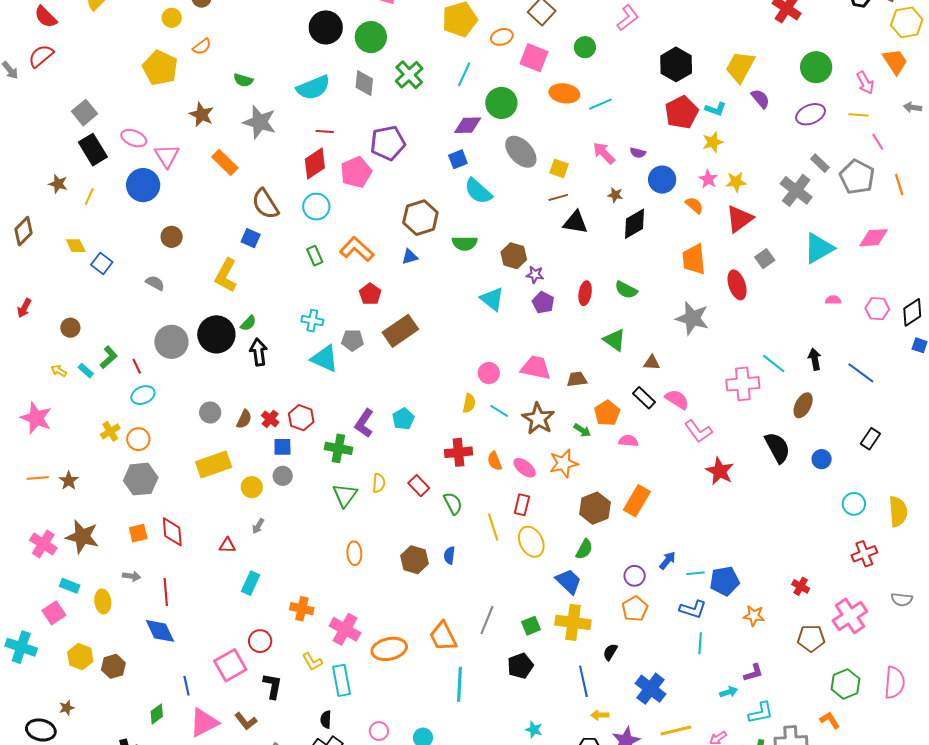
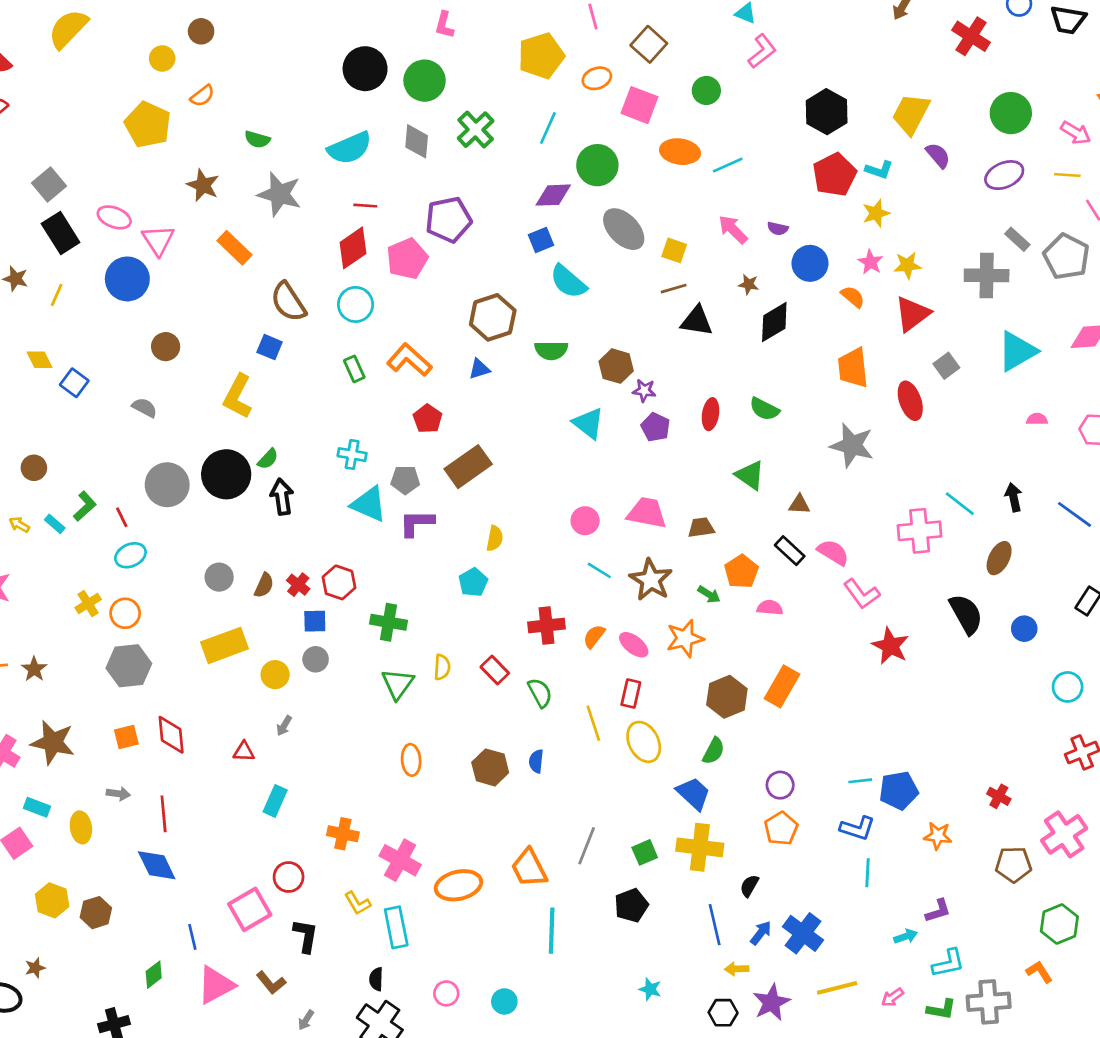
pink arrow: (865, 83) -> (1076, 133), turned -30
gray cross: (796, 190) -> (987, 275), turned -36
yellow semicircle: (469, 403) -> (495, 538), moved
purple L-shape: (364, 423) -> (417, 523), moved, turned 56
orange semicircle: (495, 461) -> (594, 636), turned 60
blue arrow: (667, 561) -> (761, 933), moved

